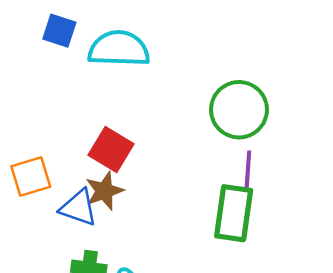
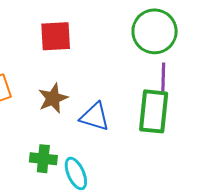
red square: (111, 150) -> (56, 36), moved, turned -32
blue triangle: (79, 208) -> (95, 117), moved

